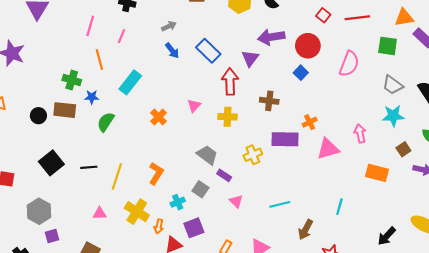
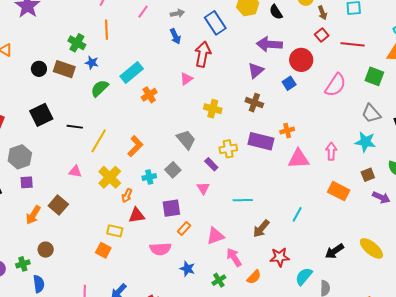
pink line: (122, 36) -> (143, 12), moved
blue rectangle: (208, 51) -> (215, 23), moved
purple triangle: (250, 58) -> (256, 70), moved
cyan rectangle: (130, 82) -> (132, 72), moved
red arrow: (230, 82) -> (203, 54), moved
pink triangle: (194, 106) -> (186, 79), moved
purple rectangle: (224, 175) -> (211, 164), moved
purple square: (194, 228) -> (171, 208), moved

